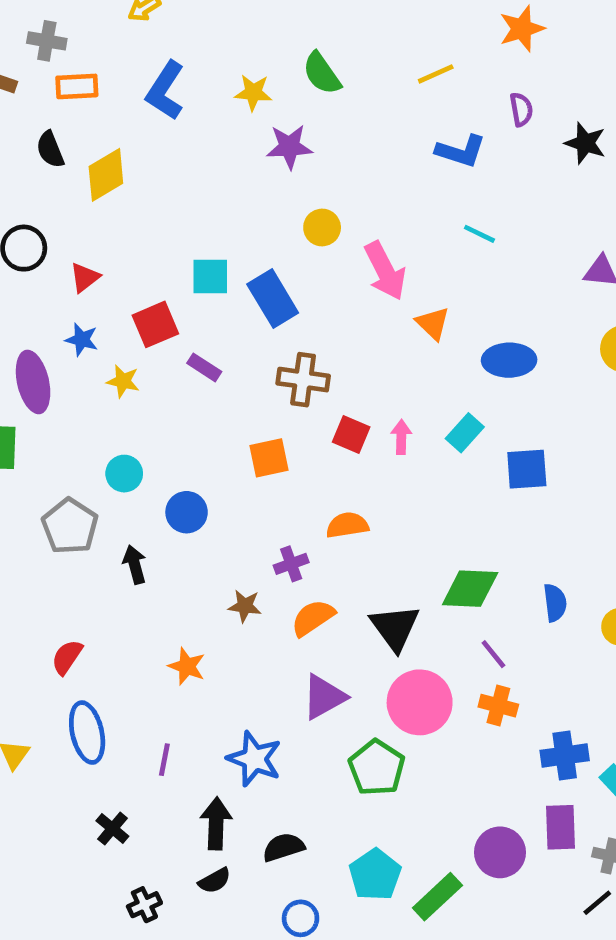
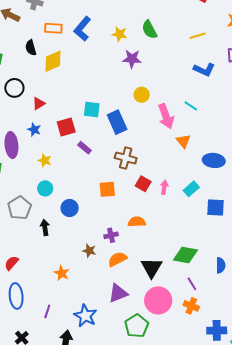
orange rectangle: (77, 86) -> (53, 28), moved
cyan line: (479, 234) -> (191, 106), moved
yellow star: (123, 381) -> (45, 160), moved

